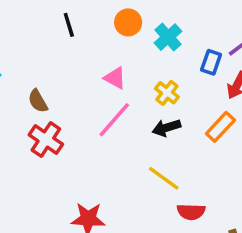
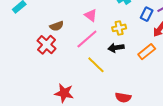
yellow cross: (167, 93) -> (119, 28), turned 32
brown semicircle: (38, 101) -> (57, 26), moved, turned -88
yellow line: (164, 178) -> (96, 65), moved

